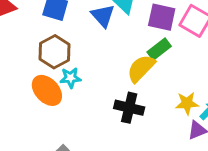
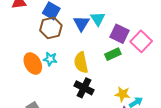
brown hexagon: (54, 52) -> (51, 28), moved
yellow semicircle: (141, 68) -> (81, 63), moved, turned -70

